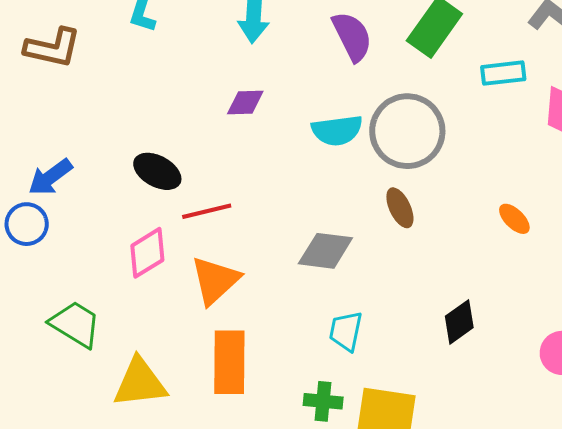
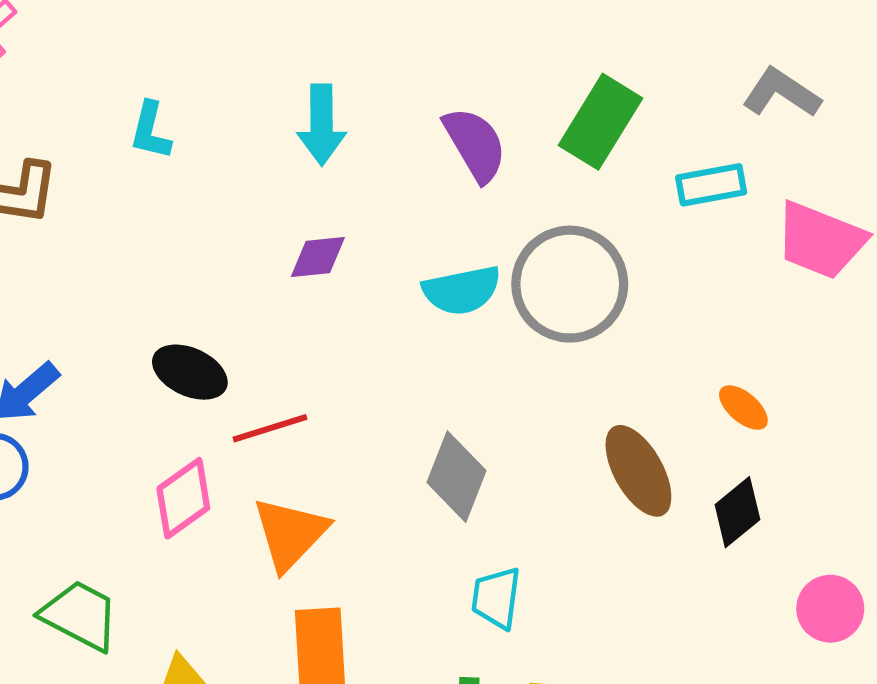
brown ellipse: (400, 208) -> (638, 471), moved, size x1.5
gray diamond: (325, 251) -> (457, 477), turned -72
black diamond: (459, 322) -> (737, 512), moved

